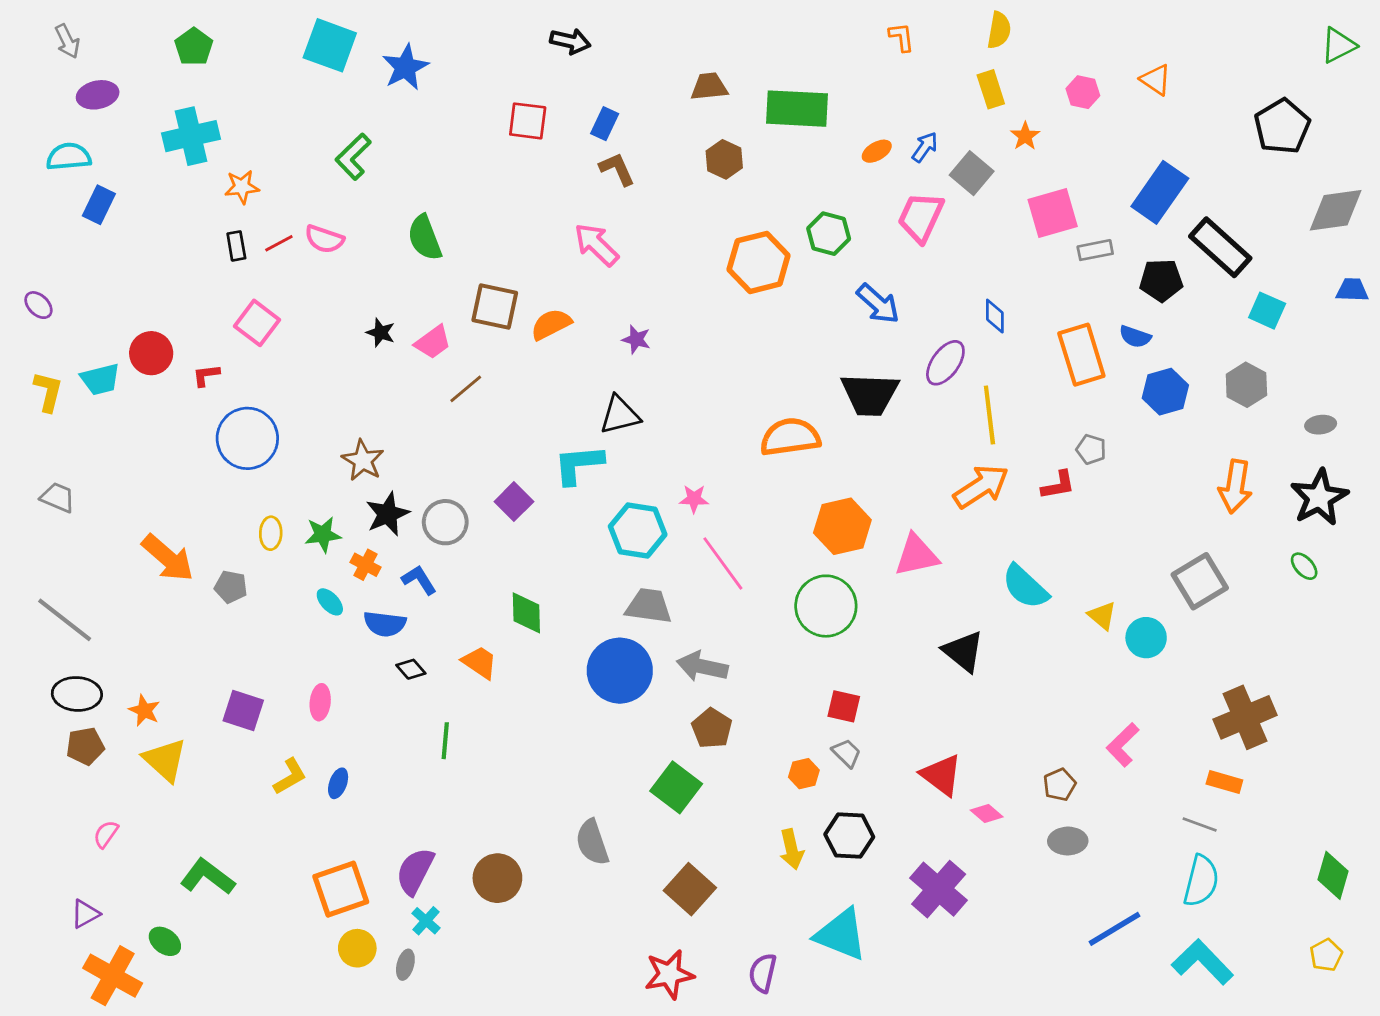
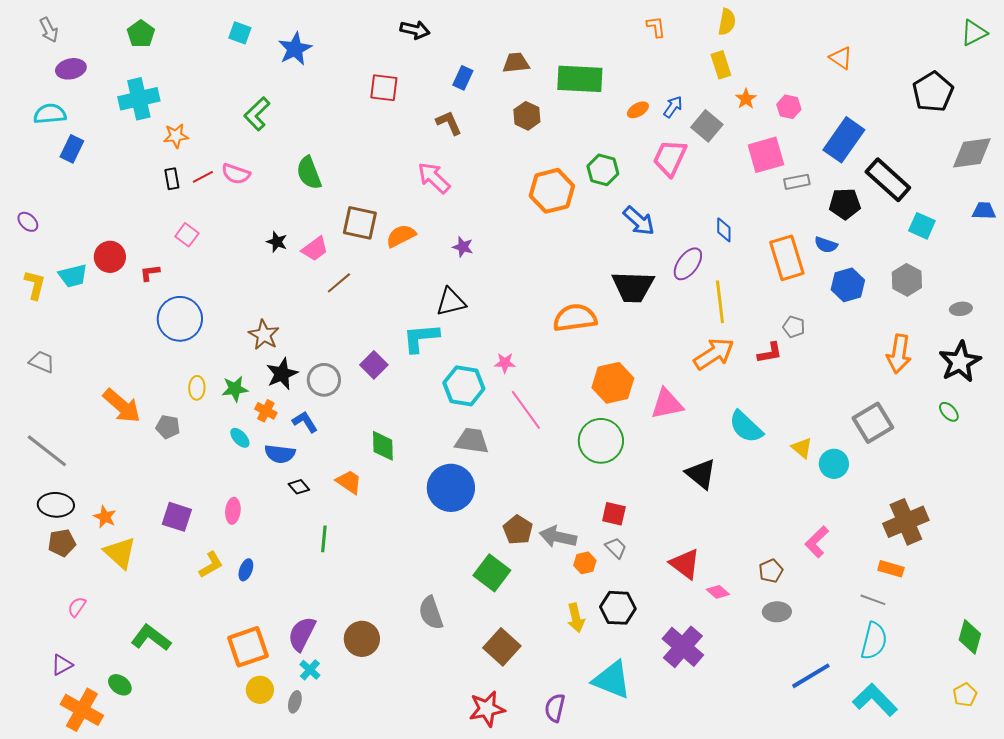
cyan square: (330, 45) -> (240, 33), size x0.6
pink hexagon: (1083, 92) -> (789, 107), moved
blue rectangle: (605, 124) -> (463, 78), moved
pink square: (257, 323) -> (187, 235), size x0.7
gray arrow: (702, 666) -> (558, 537), moved

